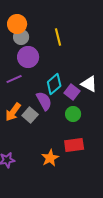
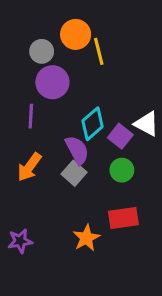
orange circle: (17, 24) -> (76, 34), moved
purple line: (14, 79) -> (31, 116), turned -63
gray square: (30, 115) -> (74, 173), moved

